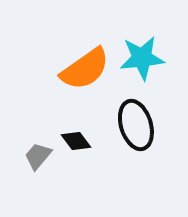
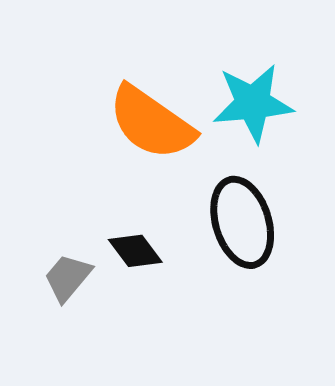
orange semicircle: (85, 69) -> (151, 123), turned 70

